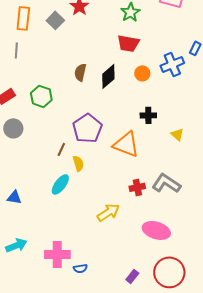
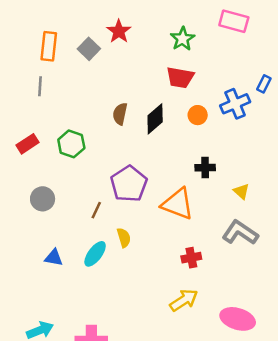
gray circle: (13, 128) -> (43, 199), moved
yellow semicircle: (78, 163) -> (124, 238), moved
gray L-shape: (166, 183) -> (240, 233), moved
blue triangle: (14, 197) -> (54, 258), moved
yellow arrow: (108, 212) -> (184, 300), moved
pink ellipse: (156, 230) -> (238, 319), moved

